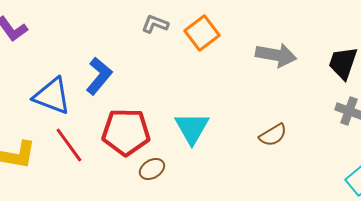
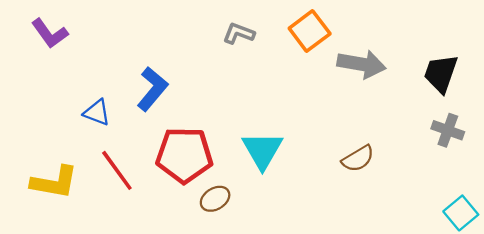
gray L-shape: (155, 24) -> (239, 33), moved
orange square: (202, 33) -> (310, 31), moved
blue triangle: (52, 96) -> (97, 113), size x0.6

